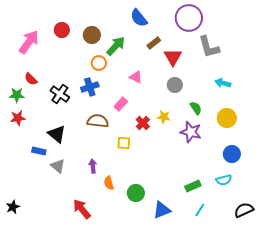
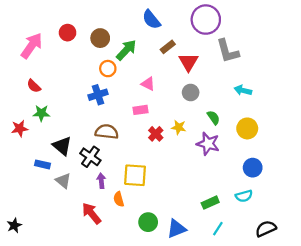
black cross: (60, 94) -> (90, 157), moved
green star: (17, 95) -> (41, 113), moved
pink rectangle: (121, 104) -> (140, 110), moved, turned 40
yellow square: (124, 143) -> (135, 175), moved, size x1.6
green circle: (136, 193) -> (148, 222), moved
red arrow: (82, 209) -> (91, 213), moved

